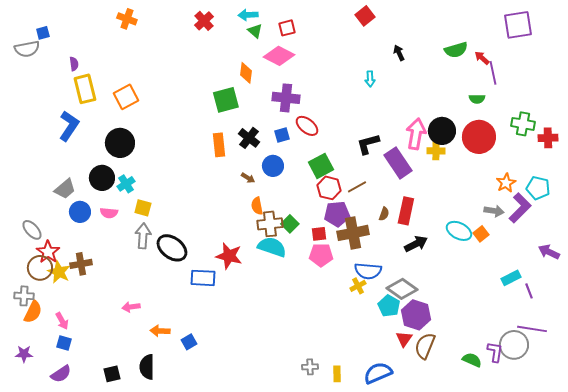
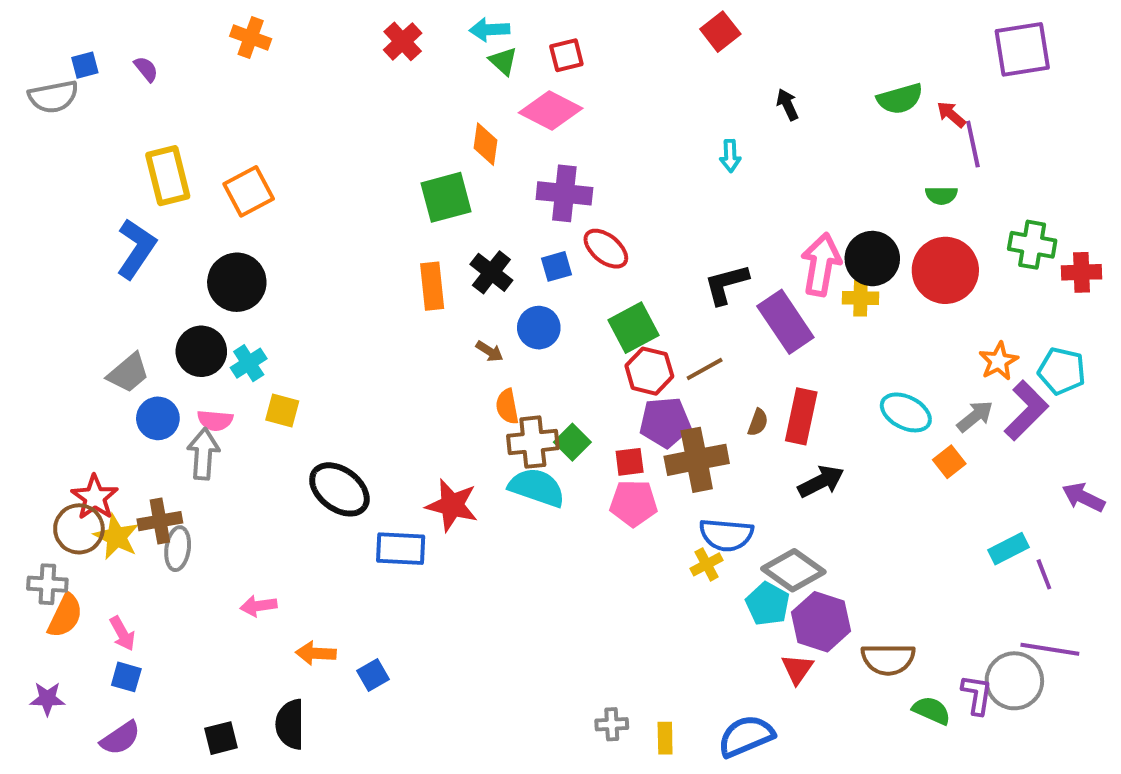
purple semicircle: (74, 64) -> (146, 69), moved, turned -32
gray arrow: (494, 211) -> (975, 416), turned -48
gray ellipse: (32, 230) -> (178, 549), moved, turned 50
cyan ellipse: (459, 231) -> (906, 412), moved
gray arrow: (143, 236) -> (203, 454), moved
brown semicircle: (425, 346) -> (888, 659), moved, turned -112

